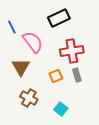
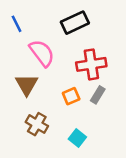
blue line: (12, 27) -> (16, 24), moved
gray rectangle: (77, 75) -> (98, 95), turned 48

